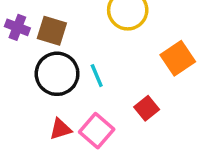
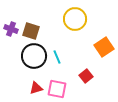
pink square: (97, 131) -> (57, 89), turned -30

